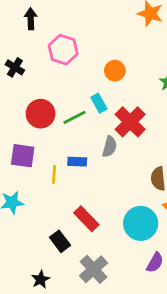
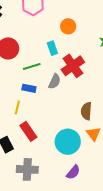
green line: (75, 117) -> (32, 66), moved
yellow line: (54, 174) -> (17, 107), moved
gray cross: (94, 269) -> (27, 169), turned 35

